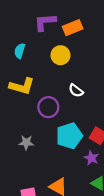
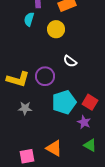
cyan semicircle: (20, 51) -> (29, 19), moved
yellow L-shape: (22, 86) -> (18, 79), moved

